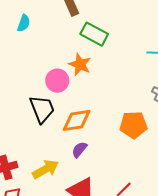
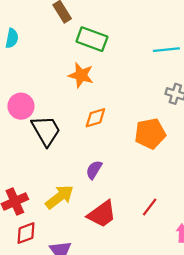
pink circle: (57, 81) -> (21, 106), moved
orange diamond: (77, 120) -> (95, 118), moved, size x0.7

